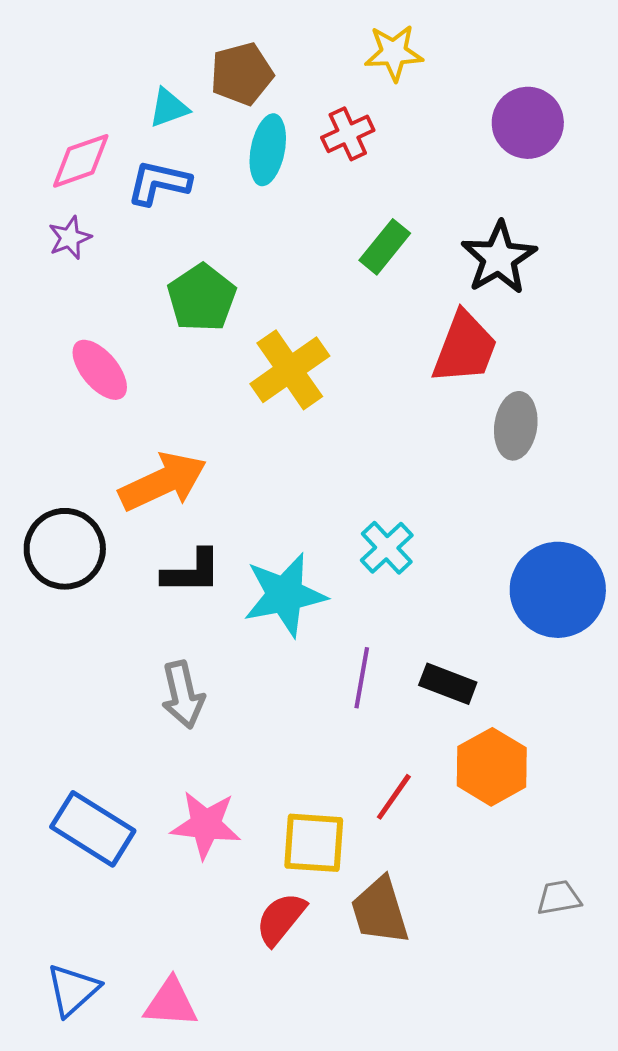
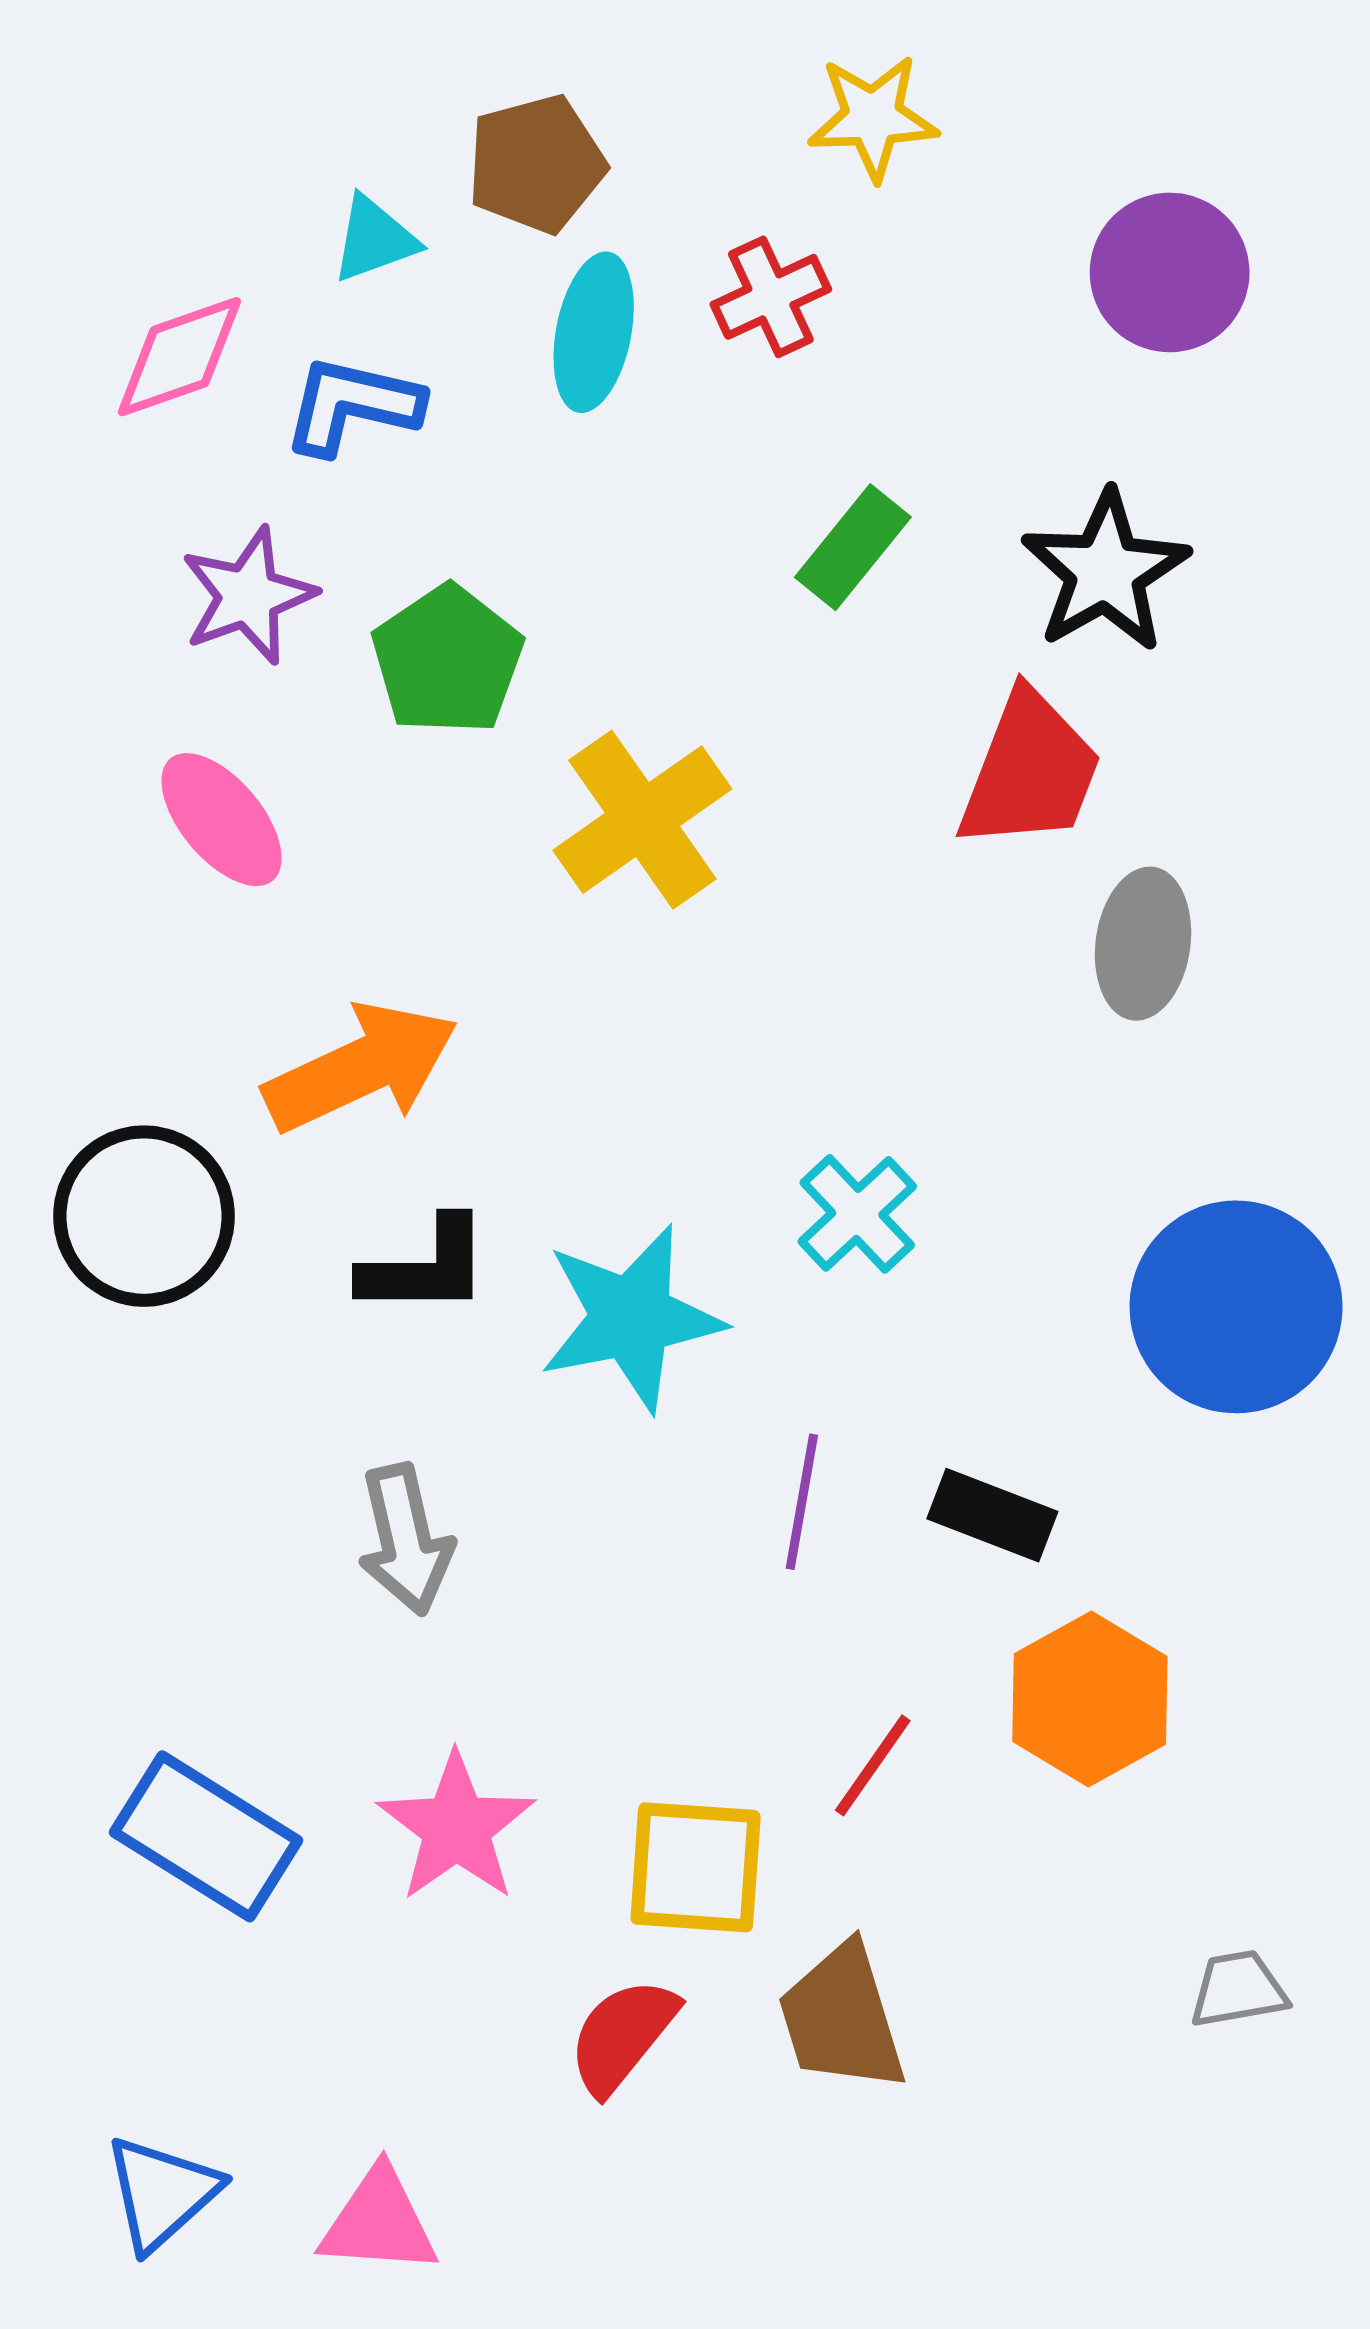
purple star: (70, 238) -> (248, 596), moved, size x1.4
pink star: (206, 825) -> (456, 1827), turned 30

